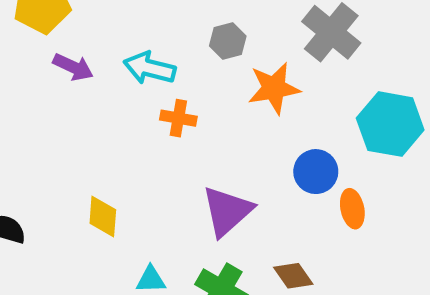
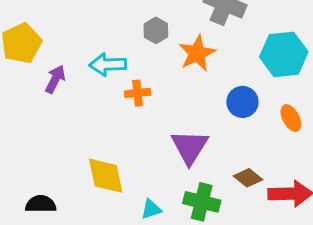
purple arrow: (73, 67) -> (55, 79), turned -72
orange ellipse: (352, 209) -> (291, 118), moved
yellow diamond: (103, 217) -> (106, 176), size x1.4

